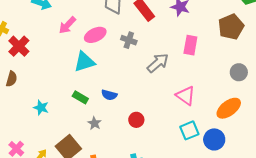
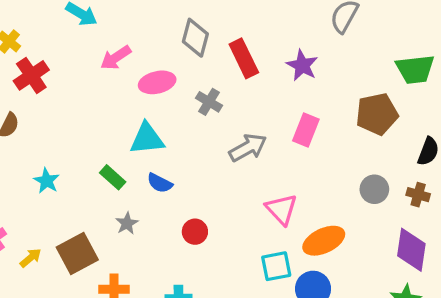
cyan triangle: (84, 62) -> (147, 139), moved
orange ellipse: (229, 108) -> (324, 241), moved

